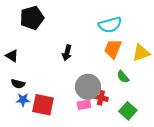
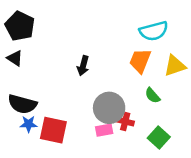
black pentagon: (32, 18) -> (20, 26), moved, turned -30
cyan semicircle: (110, 25) -> (154, 31), moved
black triangle: (12, 56) -> (15, 58), moved
black semicircle: (18, 84) -> (22, 104), size x1.6

